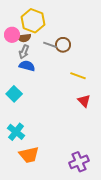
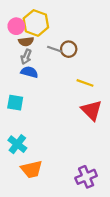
pink circle: (12, 35) -> (16, 26), moved
cyan square: (14, 94) -> (15, 103), turned -35
red triangle: (84, 101) -> (92, 110), size x1.5

